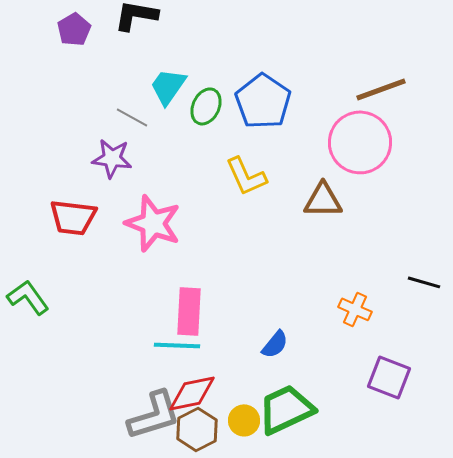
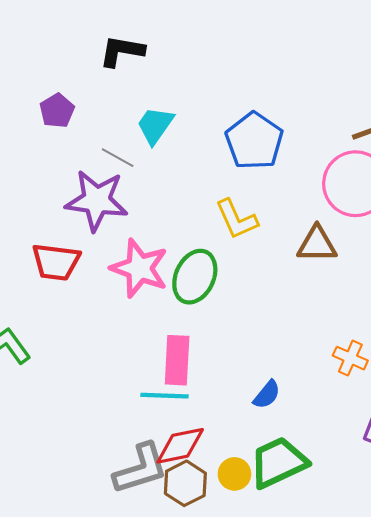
purple pentagon: (74, 29) -> (57, 111), moved
green ellipse: (206, 106) -> (195, 277), moved, size x1.4
purple star: (112, 158) -> (97, 200), size x1.5

